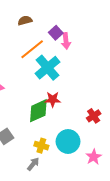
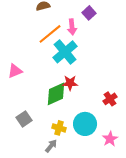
purple square: (56, 33) -> (89, 13), moved
pink arrow: (66, 41) -> (72, 27), moved

